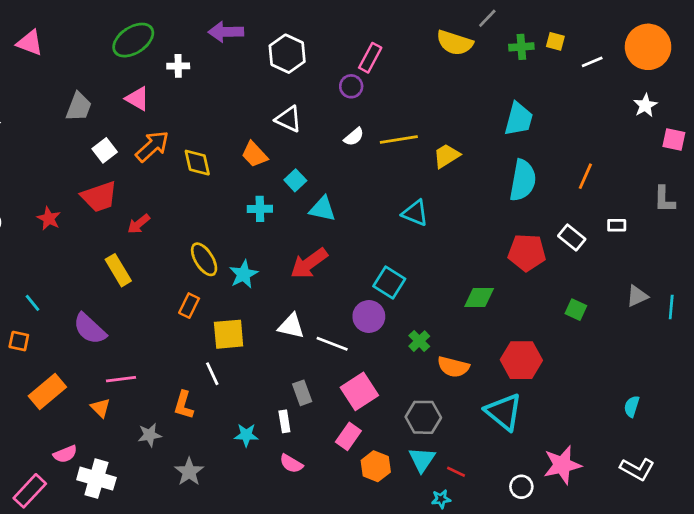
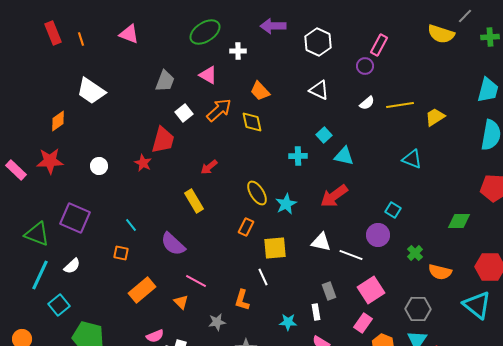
orange trapezoid: (254, 154) -> (260, 91), moved
red trapezoid: (99, 197) -> (163, 140), moved, turned -56
cyan square: (389, 282) -> (393, 210), size x0.7
pink line: (121, 379) -> (196, 281), turned 35

